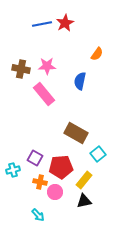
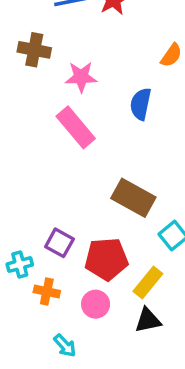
brown cross: (21, 69) -> (34, 50), moved
orange cross: (40, 182) -> (47, 292), moved

